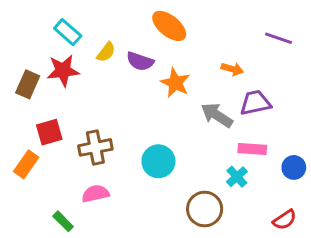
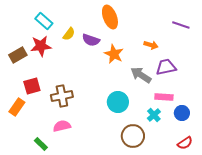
orange ellipse: (169, 26) -> (110, 17), turned 30
brown rectangle: (28, 84) -> (18, 55), turned 36
cyan circle: (158, 161) -> (118, 102), moved
blue circle: (294, 167) -> (182, 113), moved

